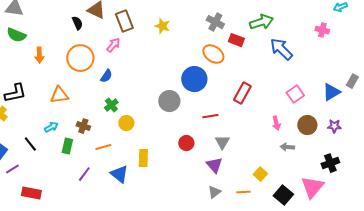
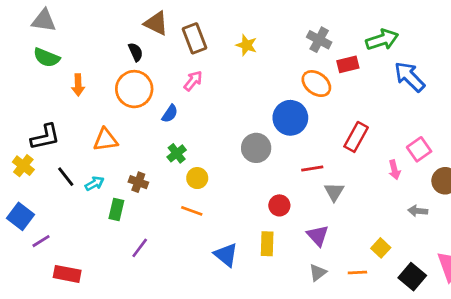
black semicircle: (77, 23) -> (136, 52), moved
red rectangle: (236, 40) -> (348, 64), turned -35
pink arrow: (113, 45) -> (193, 81), moved
pink square: (295, 94) -> (419, 149), moved
pink arrow: (276, 123) -> (394, 170), moved
gray triangle: (222, 142) -> (334, 192), moved
black line: (30, 144) -> (66, 177), moved
orange line: (103, 147) -> (192, 211), moved, turned 35
yellow rectangle: (143, 158) -> (267, 244), moved
blue triangle: (119, 174) -> (226, 255), moved

